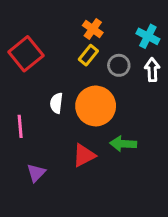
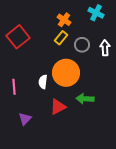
cyan cross: (148, 36) -> (96, 13), moved
white semicircle: (56, 103) -> (43, 82), moved

